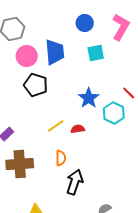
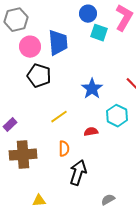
cyan square: (96, 53) -> (99, 33), moved, turned 30
cyan hexagon: (114, 113) -> (117, 116), moved
red semicircle: (78, 129) -> (91, 132), moved

